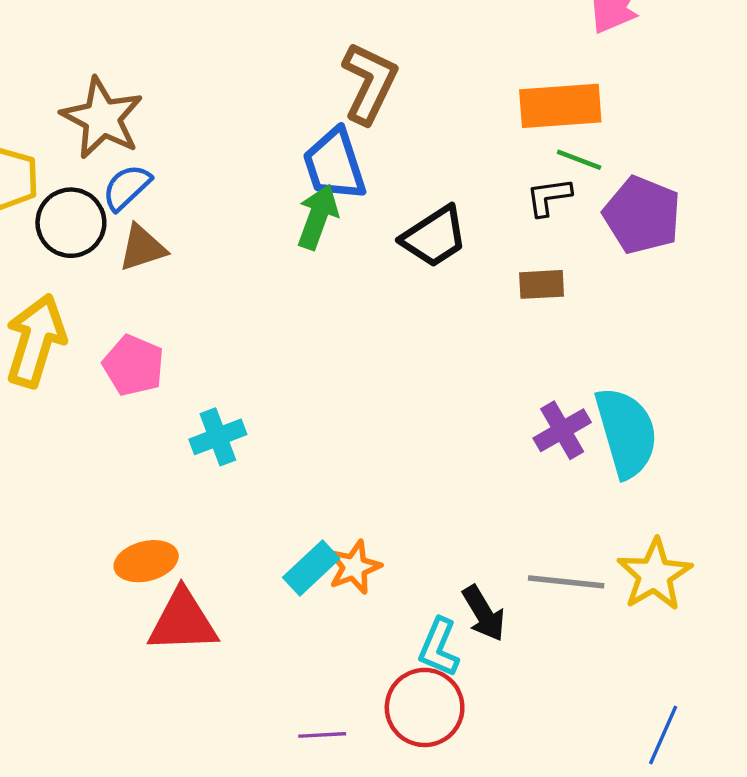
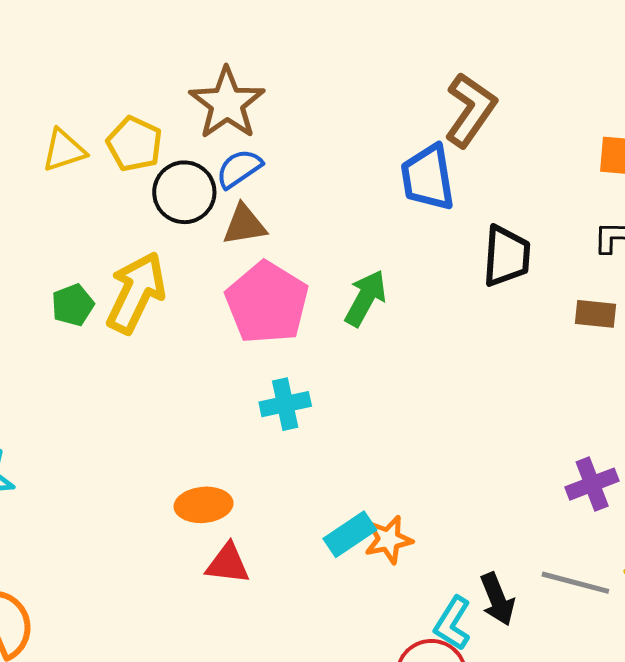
green arrow: (318, 217) -> (365, 298), moved
black trapezoid: (434, 237) -> (507, 256), turned -62
pink pentagon: (133, 365) -> (267, 303), moved, size x1.5
purple cross: (562, 430) -> (592, 484), moved
red triangle: (183, 621) -> (228, 564), size x0.7

